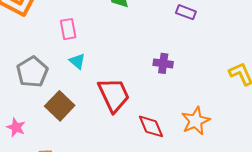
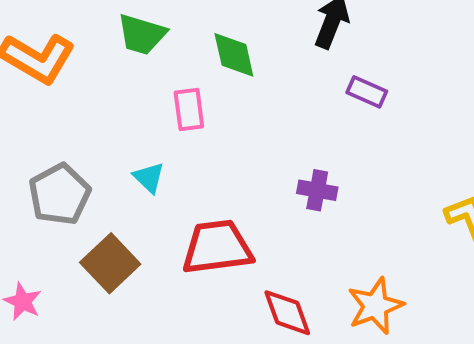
pink rectangle: (68, 29) -> (189, 110), moved
red trapezoid: (114, 95) -> (217, 247), turned -75

